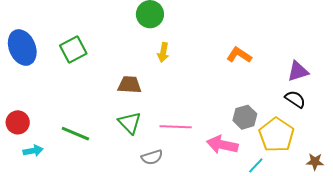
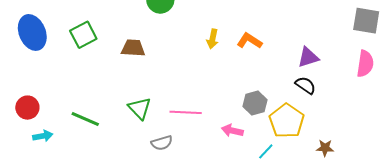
yellow arrow: (163, 52) -> (212, 39), moved
brown trapezoid: (129, 85) -> (133, 48), moved
pink arrow: (222, 145) -> (232, 131), size x0.7

